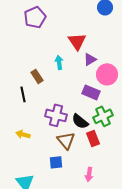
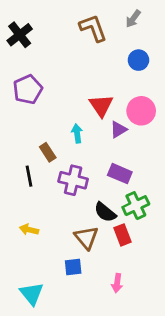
purple pentagon: (35, 17) -> (28, 89), moved
pink circle: (107, 74) -> (141, 111), moved
purple cross: (56, 115) -> (73, 180), moved

